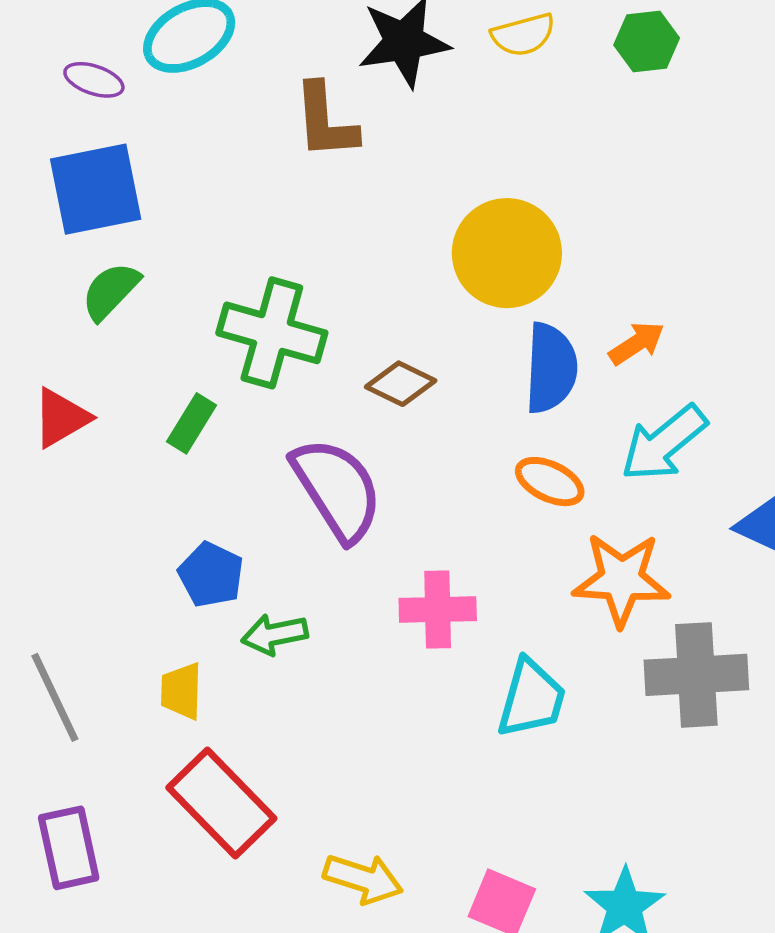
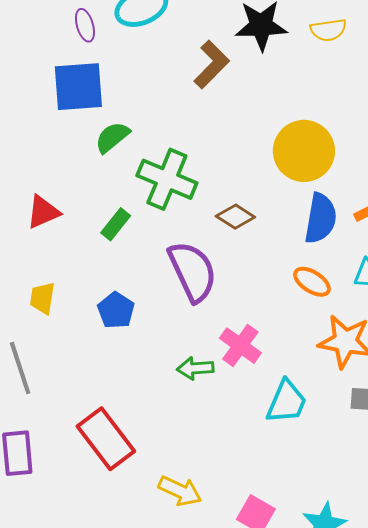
purple ellipse: (94, 80) -> (85, 25), turned 48
brown L-shape: (325, 121) -> (212, 64), turned -138
green semicircle: (111, 291) -> (112, 137), moved
pink cross: (438, 609) -> (240, 346), turned 30
green arrow: (275, 634) -> (195, 368), moved
yellow trapezoid: (181, 691) -> (42, 298), moved

